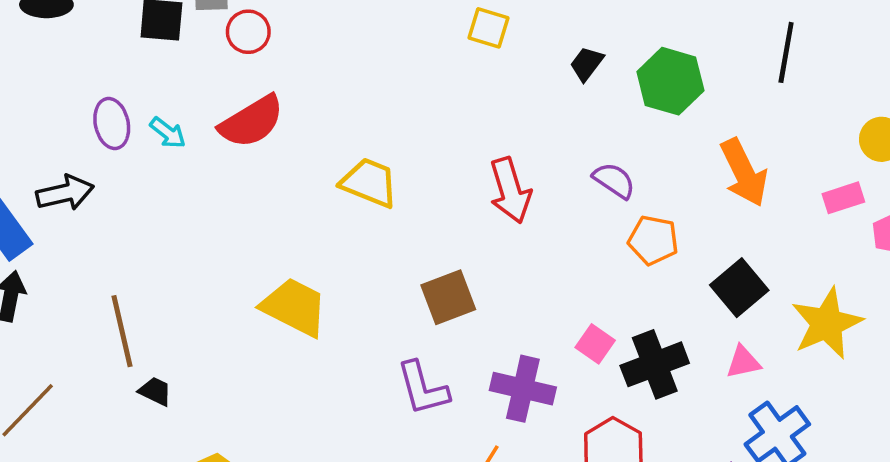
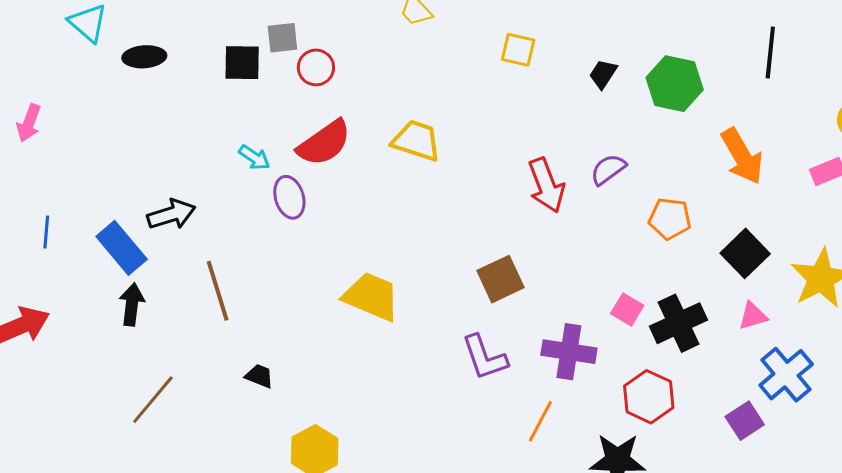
purple ellipse: (112, 124) -> (289, 197), moved
purple semicircle: (614, 180) -> (608, 169), moved, turned -66
yellow trapezoid: (369, 183) -> (416, 141), moved
brown line: (122, 331) -> (218, 291), moved

